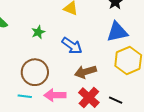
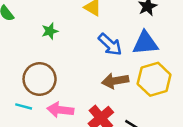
blue arrow: (72, 46) -> (110, 44), moved
brown arrow: (85, 72) -> (115, 81), moved

